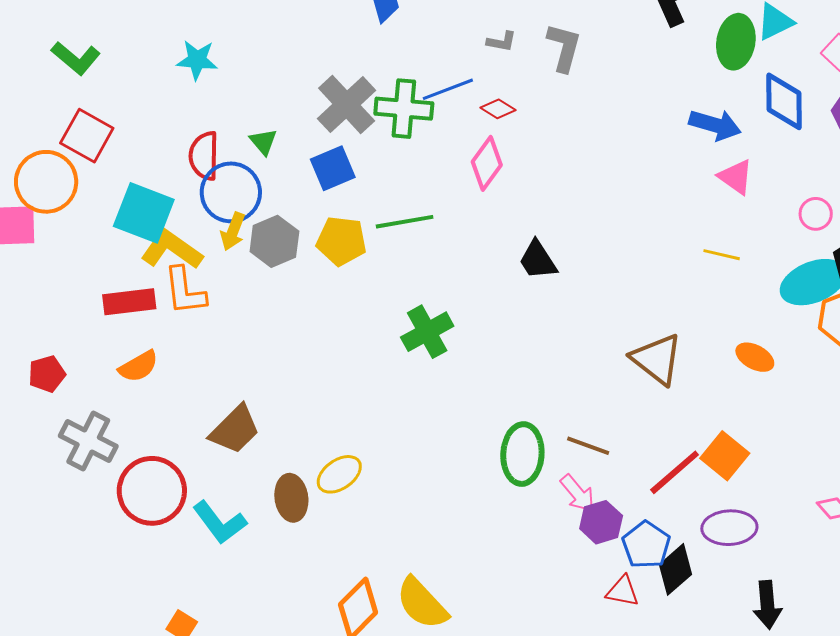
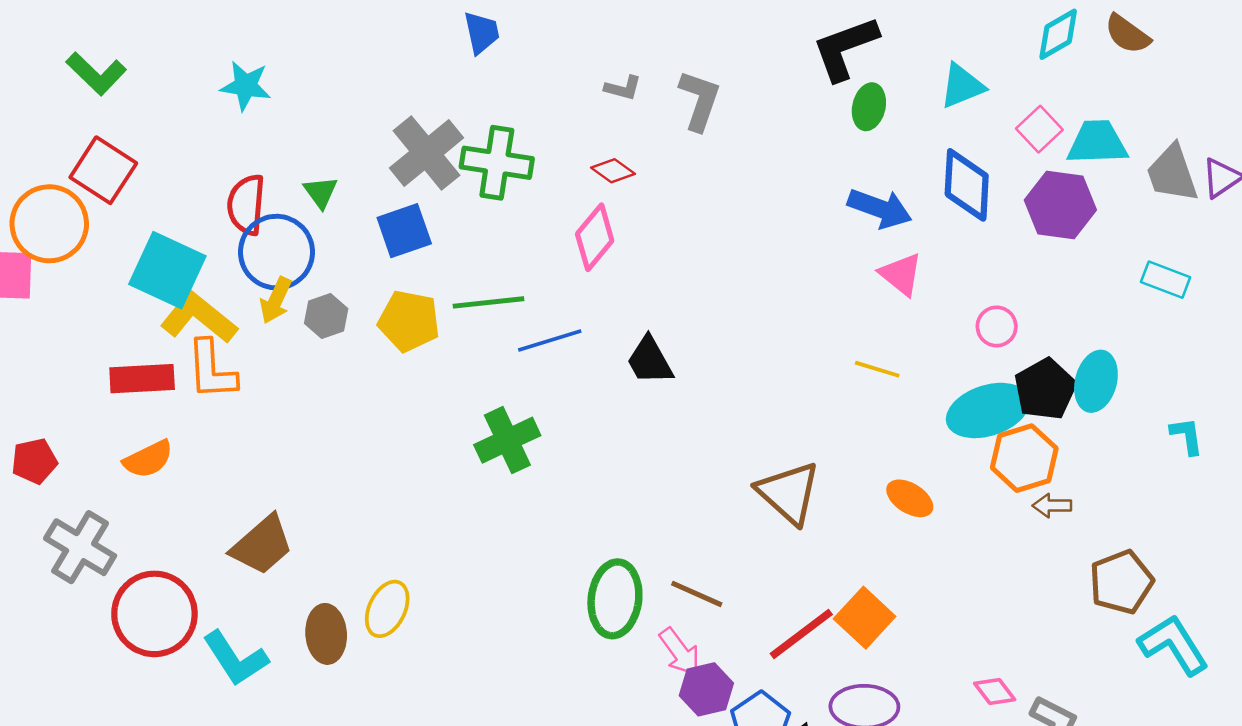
green ellipse: (736, 42) -> (869, 107), moved, size x0.7
blue line: (448, 89) -> (550, 341), moved
gray hexagon: (274, 241) -> (326, 316), size x0.7
yellow ellipse: (339, 474) -> (387, 609), turned -33

